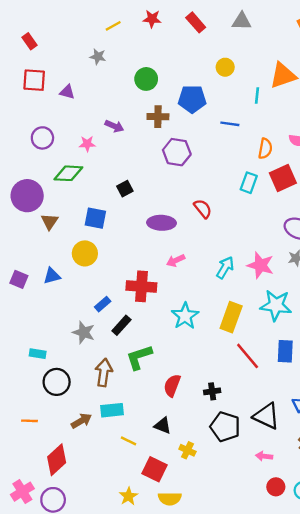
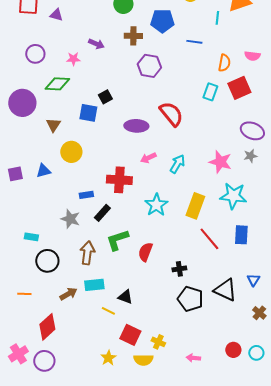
red semicircle: (203, 209) -> (171, 114), size x1.5
blue square: (95, 218) -> (88, 113), moved
brown triangle: (50, 222) -> (53, 125), moved
cyan arrow: (225, 268) -> (177, 164), moved
purple square: (19, 279) -> (15, 174), turned -35
blue rectangle: (103, 304) -> (86, 195), turned 32
red semicircle: (172, 385) -> (145, 252), moved
black triangle: (163, 426) -> (125, 297), moved
yellow cross: (187, 450) -> (158, 342), moved
pink arrow: (264, 456) -> (193, 358), moved

